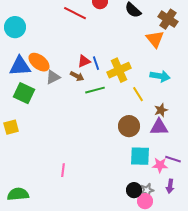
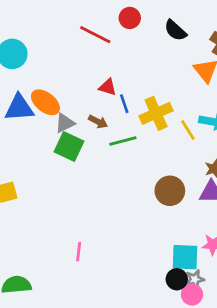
red triangle: (84, 61) -> (108, 87), moved, turned 40
green square: (24, 93) -> (69, 147), moved
yellow line: (138, 94) -> (188, 130), moved
cyan square: (140, 156) -> (185, 257), moved

